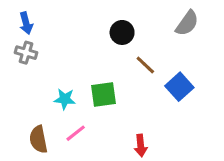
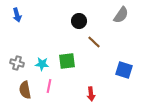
gray cross: (26, 53) -> (17, 63), moved
blue square: (179, 87) -> (124, 70), moved, turned -30
pink line: (76, 133) -> (49, 86), turned -40

